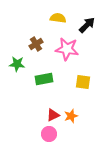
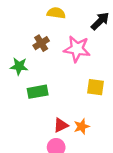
yellow semicircle: (58, 18) -> (56, 13), moved
green rectangle: (44, 79) -> (38, 92), moved

